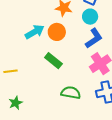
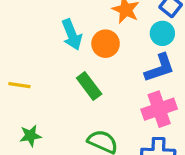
cyan arrow: (35, 32) -> (72, 35), turned 84
green star: (16, 103) -> (30, 136), moved

